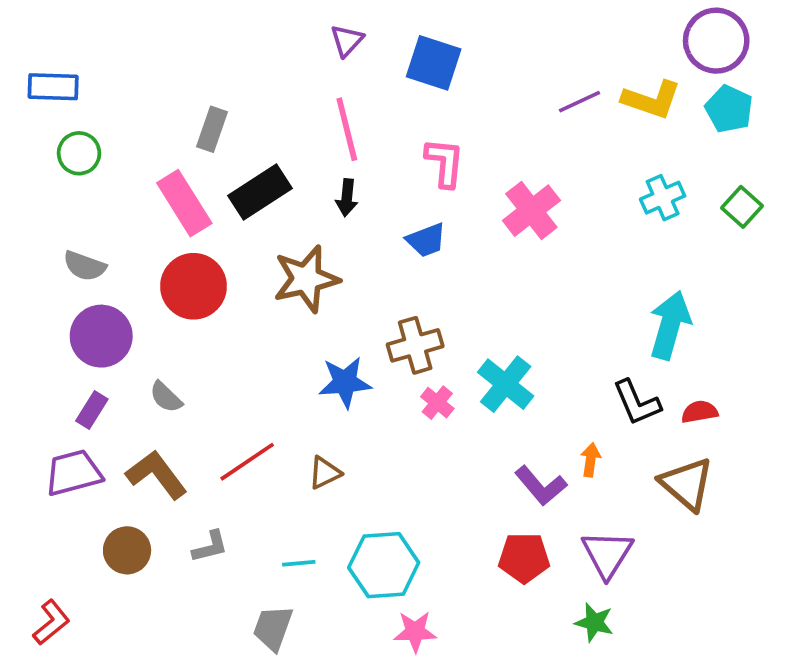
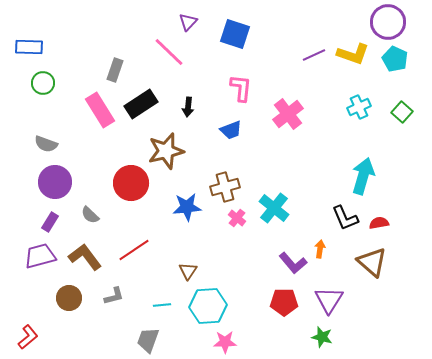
pink line: (347, 129) -> (169, 52), moved, turned -32
red circle: (194, 286) -> (131, 183), moved
brown triangle: (325, 473) -> (188, 271), moved, turned -30

